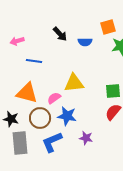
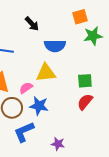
blue semicircle: (85, 42) -> (55, 46), moved, size x1.5
purple star: (86, 138) -> (58, 144), moved

